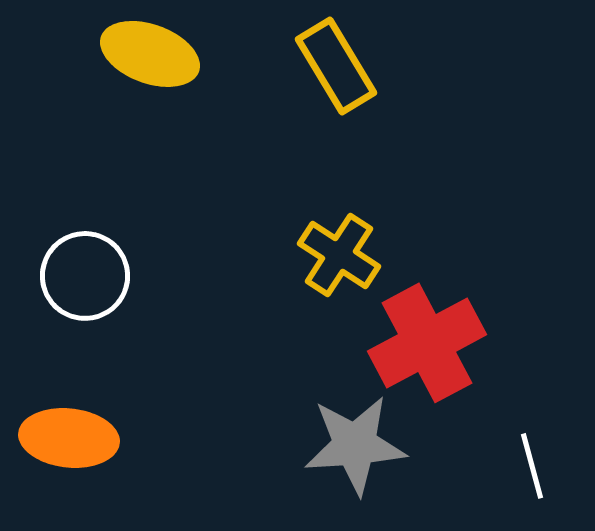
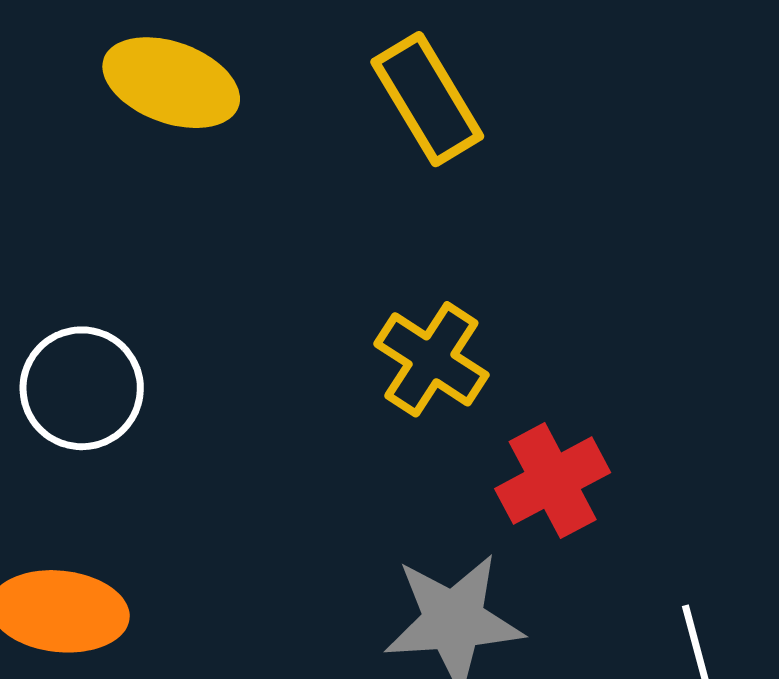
red cross: (427, 343) -> (553, 481), size x0.7

